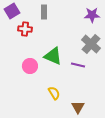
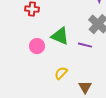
yellow semicircle: (54, 93) -> (61, 73), turned -104

